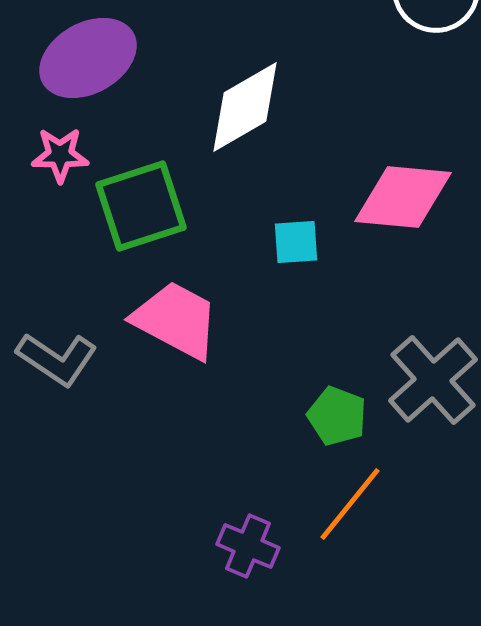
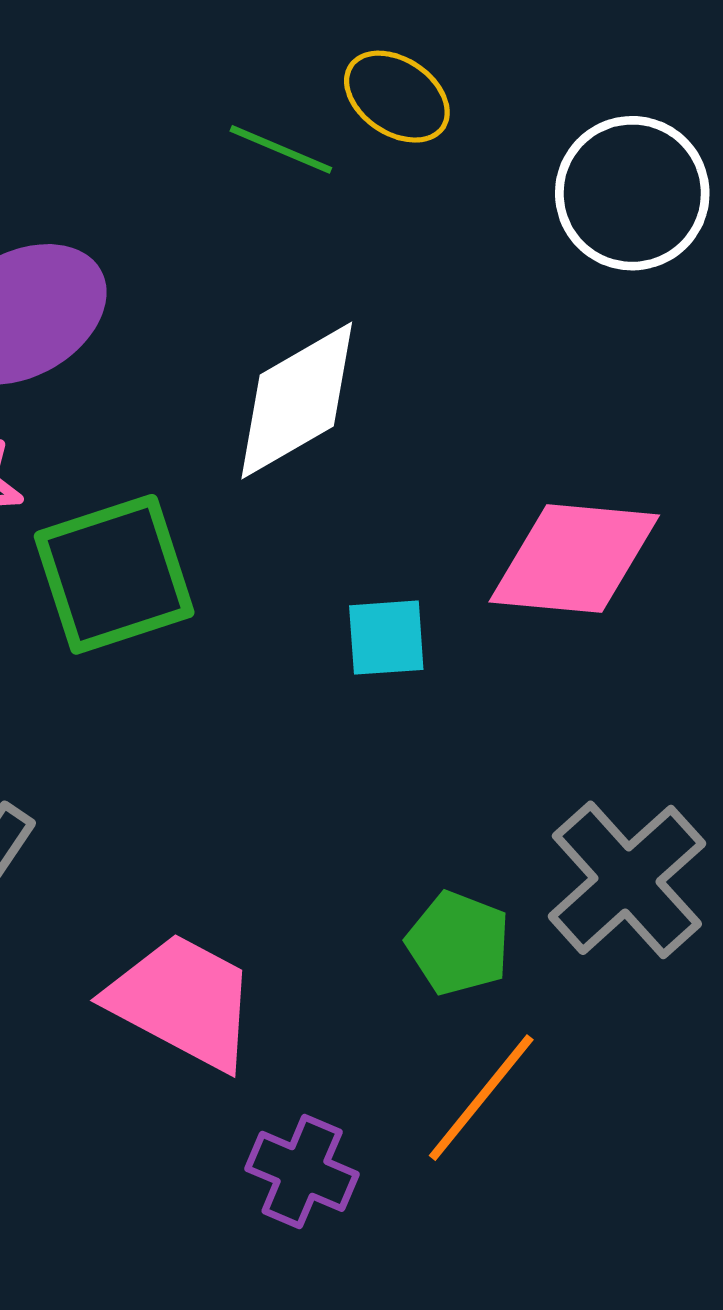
pink trapezoid: (176, 320) -> (183, 1001), moved

